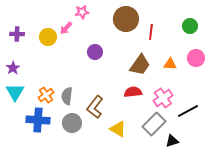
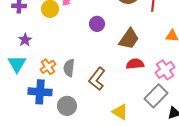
brown trapezoid: (140, 65) -> (129, 39), moved
purple star: (13, 68) -> (25, 40), moved
gray circle: (72, 123) -> (67, 106), moved
yellow triangle: (118, 129) -> (120, 112), moved

